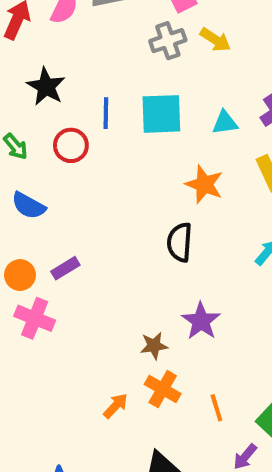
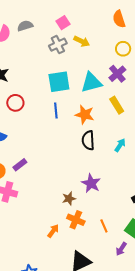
blue line: (106, 113) -> (56, 110), moved
cyan triangle: (225, 123) -> (91, 82), size x1.6
black semicircle: (180, 242) -> (88, 140), moved

